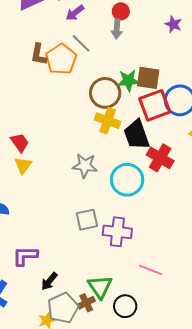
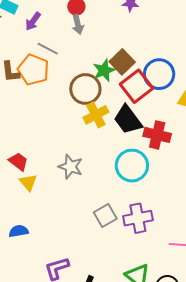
brown square: (148, 78) -> (122, 62), turned -35
yellow cross: (108, 121) -> (96, 115), turned -30
gray star: (85, 166) -> (71, 167), moved, turned 30

